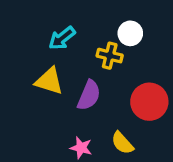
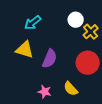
yellow cross: (110, 56) -> (91, 32), moved, turned 35

